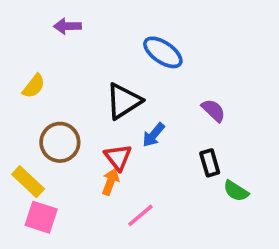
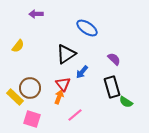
brown circle: (60, 142) -> (30, 88), moved
black rectangle: (210, 163) -> (112, 87), size x1.5
pink square: (41, 217) -> (32, 119), moved

